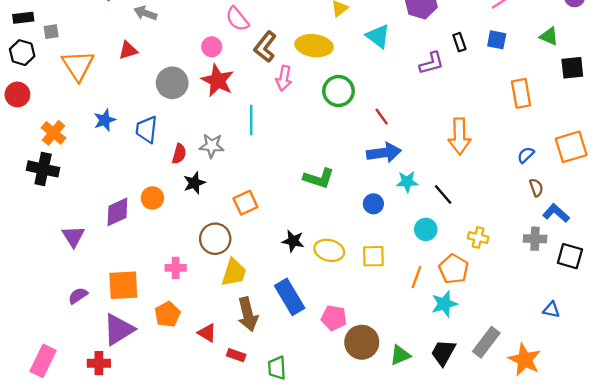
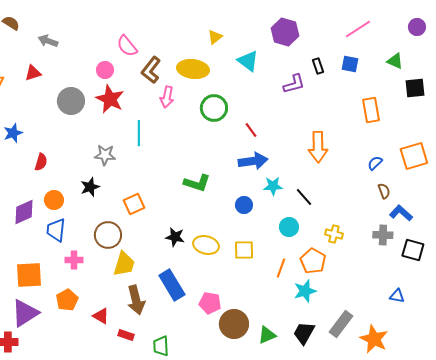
blue trapezoid: (147, 129) -> (56, 230), moved
red semicircle: (179, 154) -> (41, 162), moved

